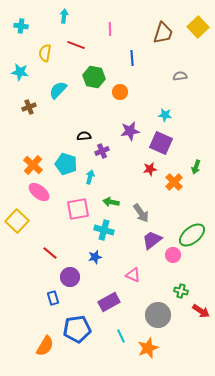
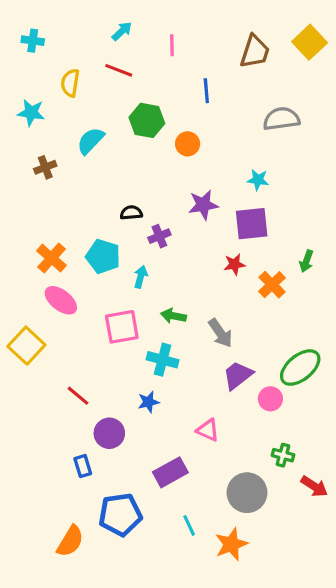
cyan arrow: (64, 16) -> (122, 31), moved, turned 40
gray semicircle: (180, 76) -> (281, 119), size x1.6
purple square: (161, 143) -> (252, 224), turned -30

